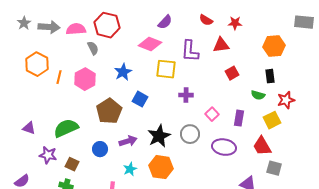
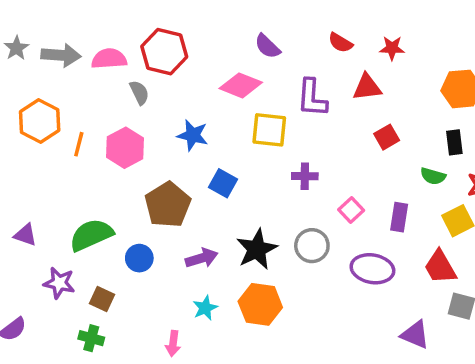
purple semicircle: (165, 22) -> (267, 46), turned 91
blue star: (123, 72) -> (193, 135), turned -30
blue circle: (100, 149) -> (139, 258), moved

